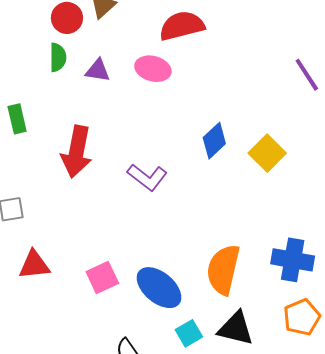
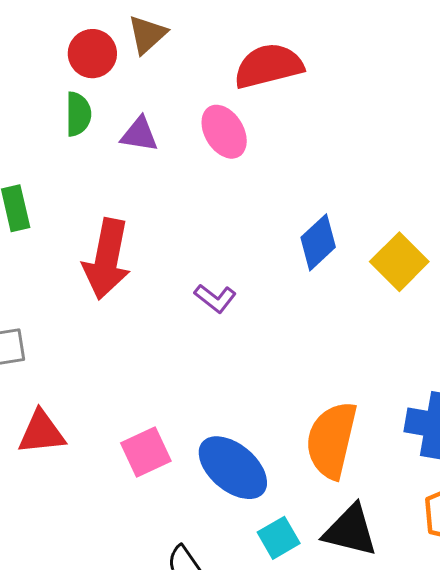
pink ellipse: (153, 69) -> (224, 132), turned 44
purple L-shape: (147, 177) -> (215, 298), size x0.7

